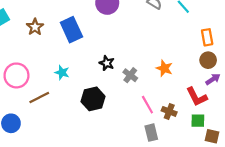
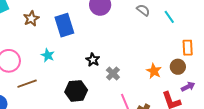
brown circle: (208, 60) -> (178, 67), moved
orange star: (164, 68) -> (154, 71), moved
cyan star: (62, 72) -> (48, 55), moved

